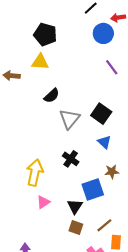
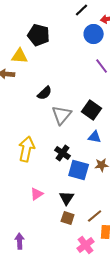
yellow triangle: (40, 62) -> (20, 56), moved
blue triangle: (104, 142) -> (95, 137), turned -32
yellow arrow: (35, 173) -> (27, 149), moved
blue square: (93, 189) -> (79, 170), moved, turned 35

